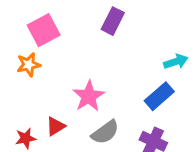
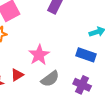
blue rectangle: (159, 96) -> (86, 55), turned 60

